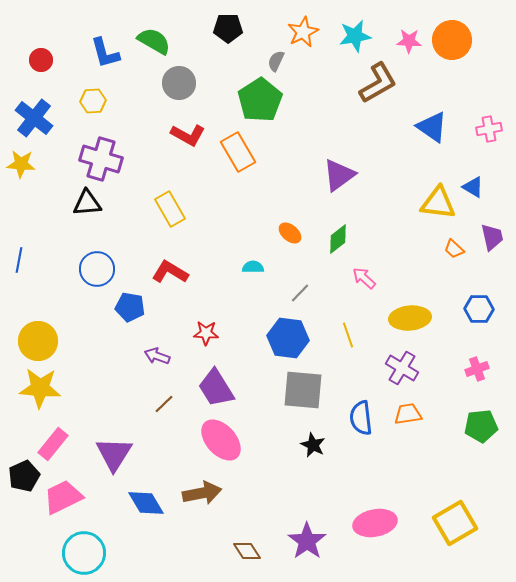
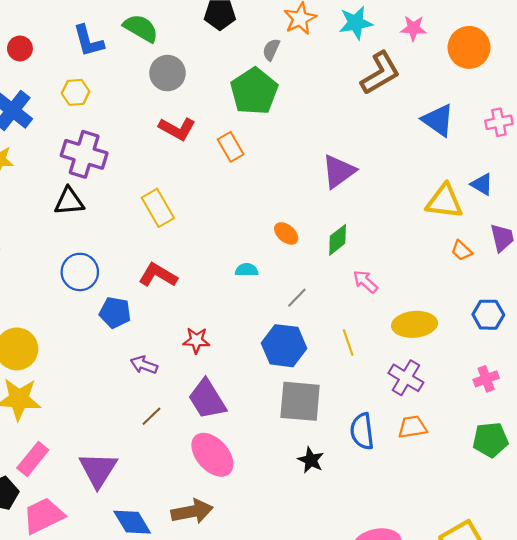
orange circle: (452, 40) -> (469, 47), moved
orange rectangle: (238, 152) -> (231, 147), size x0.7

